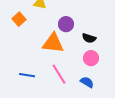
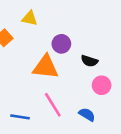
pink circle: (91, 58) -> (102, 85), moved
blue line: (27, 75) -> (20, 117), moved

